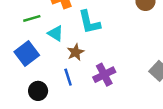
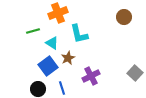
blue square: (27, 53) -> (48, 66), moved
blue line: (68, 77) -> (62, 88), moved

